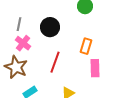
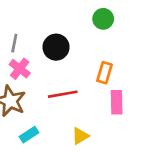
red line: (55, 62) -> (63, 94), turned 60

